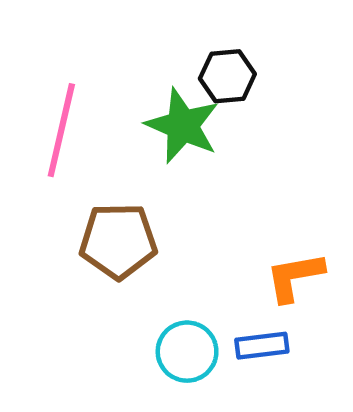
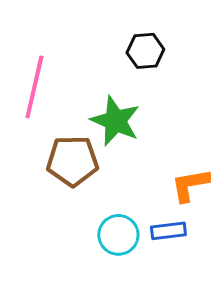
green star: (183, 126) -> (115, 121), moved

